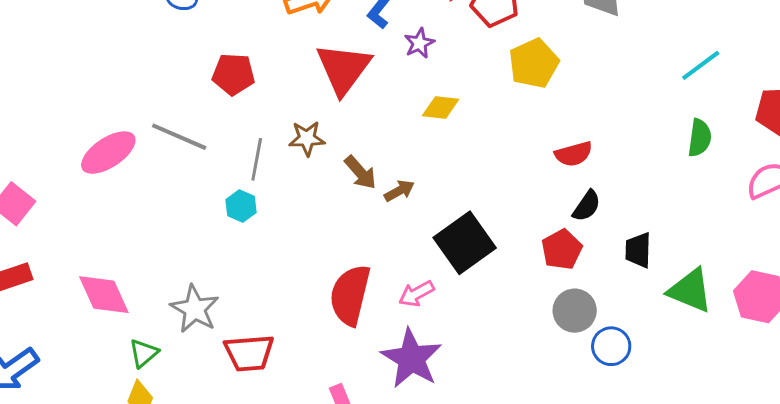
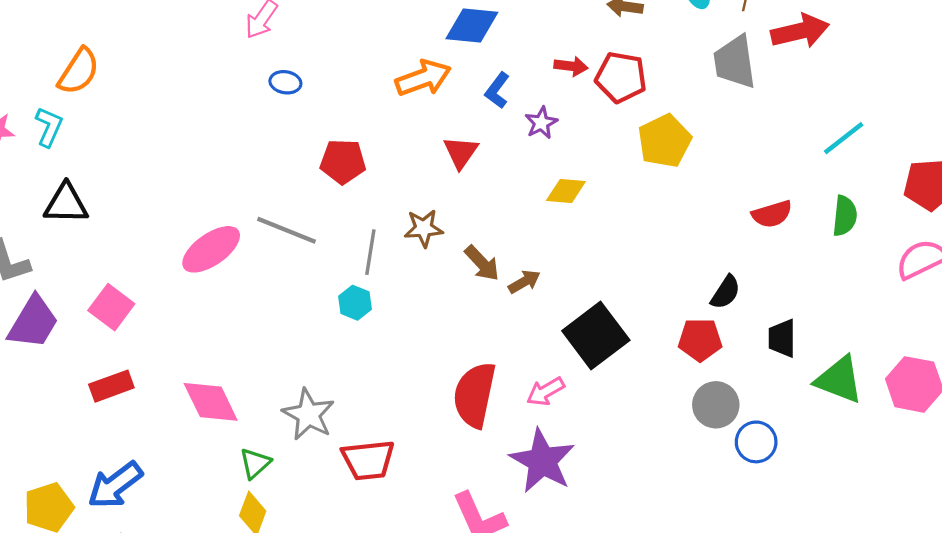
red triangle: (343, 69) -> (461, 152), size x0.6
red semicircle: (574, 154) -> (772, 214), moved
red pentagon: (562, 250) -> (700, 340), turned 30

